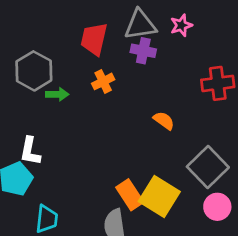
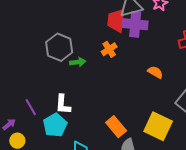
red trapezoid: (94, 39) -> (116, 21), moved
purple cross: (143, 51) -> (135, 24), size x1.4
orange rectangle: (130, 195) -> (116, 127), moved

